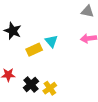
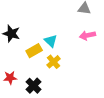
yellow cross: (50, 88) -> (54, 62), moved

